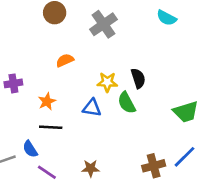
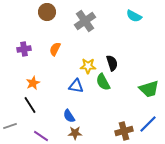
orange semicircle: (65, 60) -> (55, 49), turned -40
purple cross: (13, 83) -> (24, 49), moved
orange star: (47, 101) -> (33, 83), moved
black line: (51, 127) -> (30, 105), moved, turned 54
blue semicircle: (30, 149) -> (69, 116), moved

